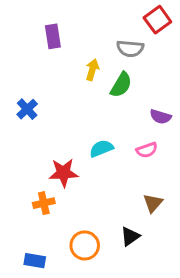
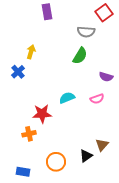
purple rectangle: (53, 36) -> (47, 12), moved
yellow arrow: (92, 70) -> (31, 52), moved
brown triangle: (153, 203) -> (102, 145), moved

